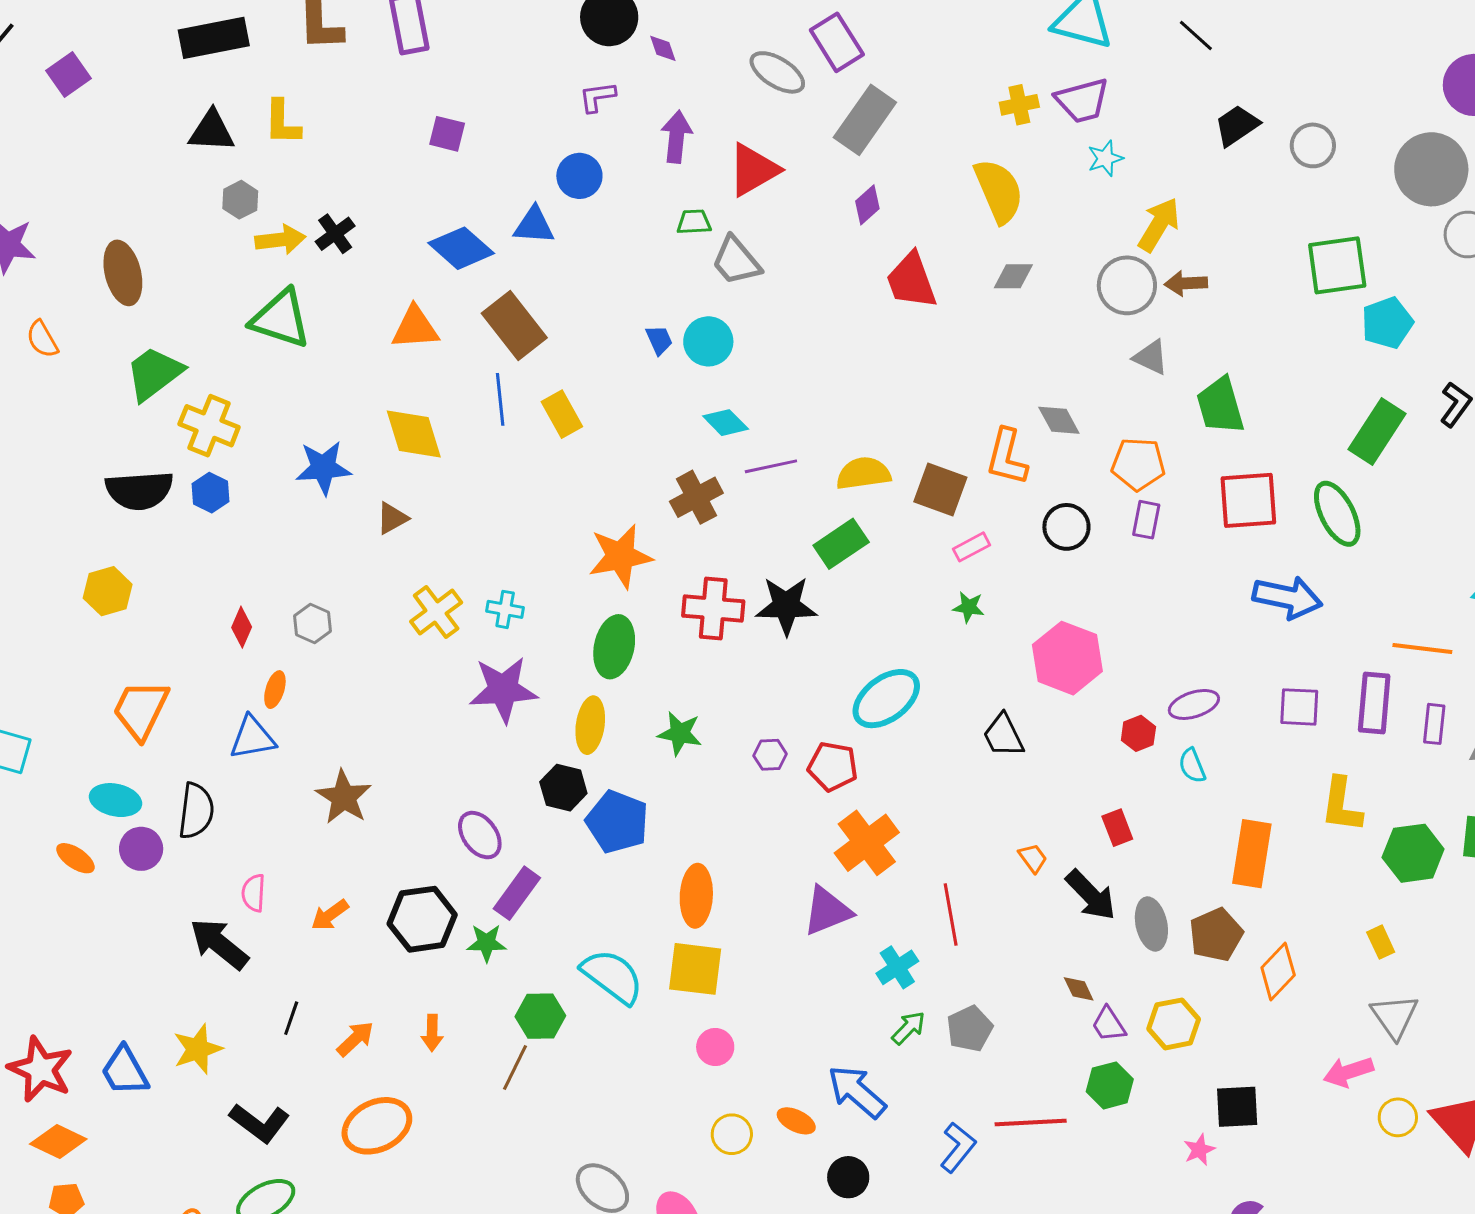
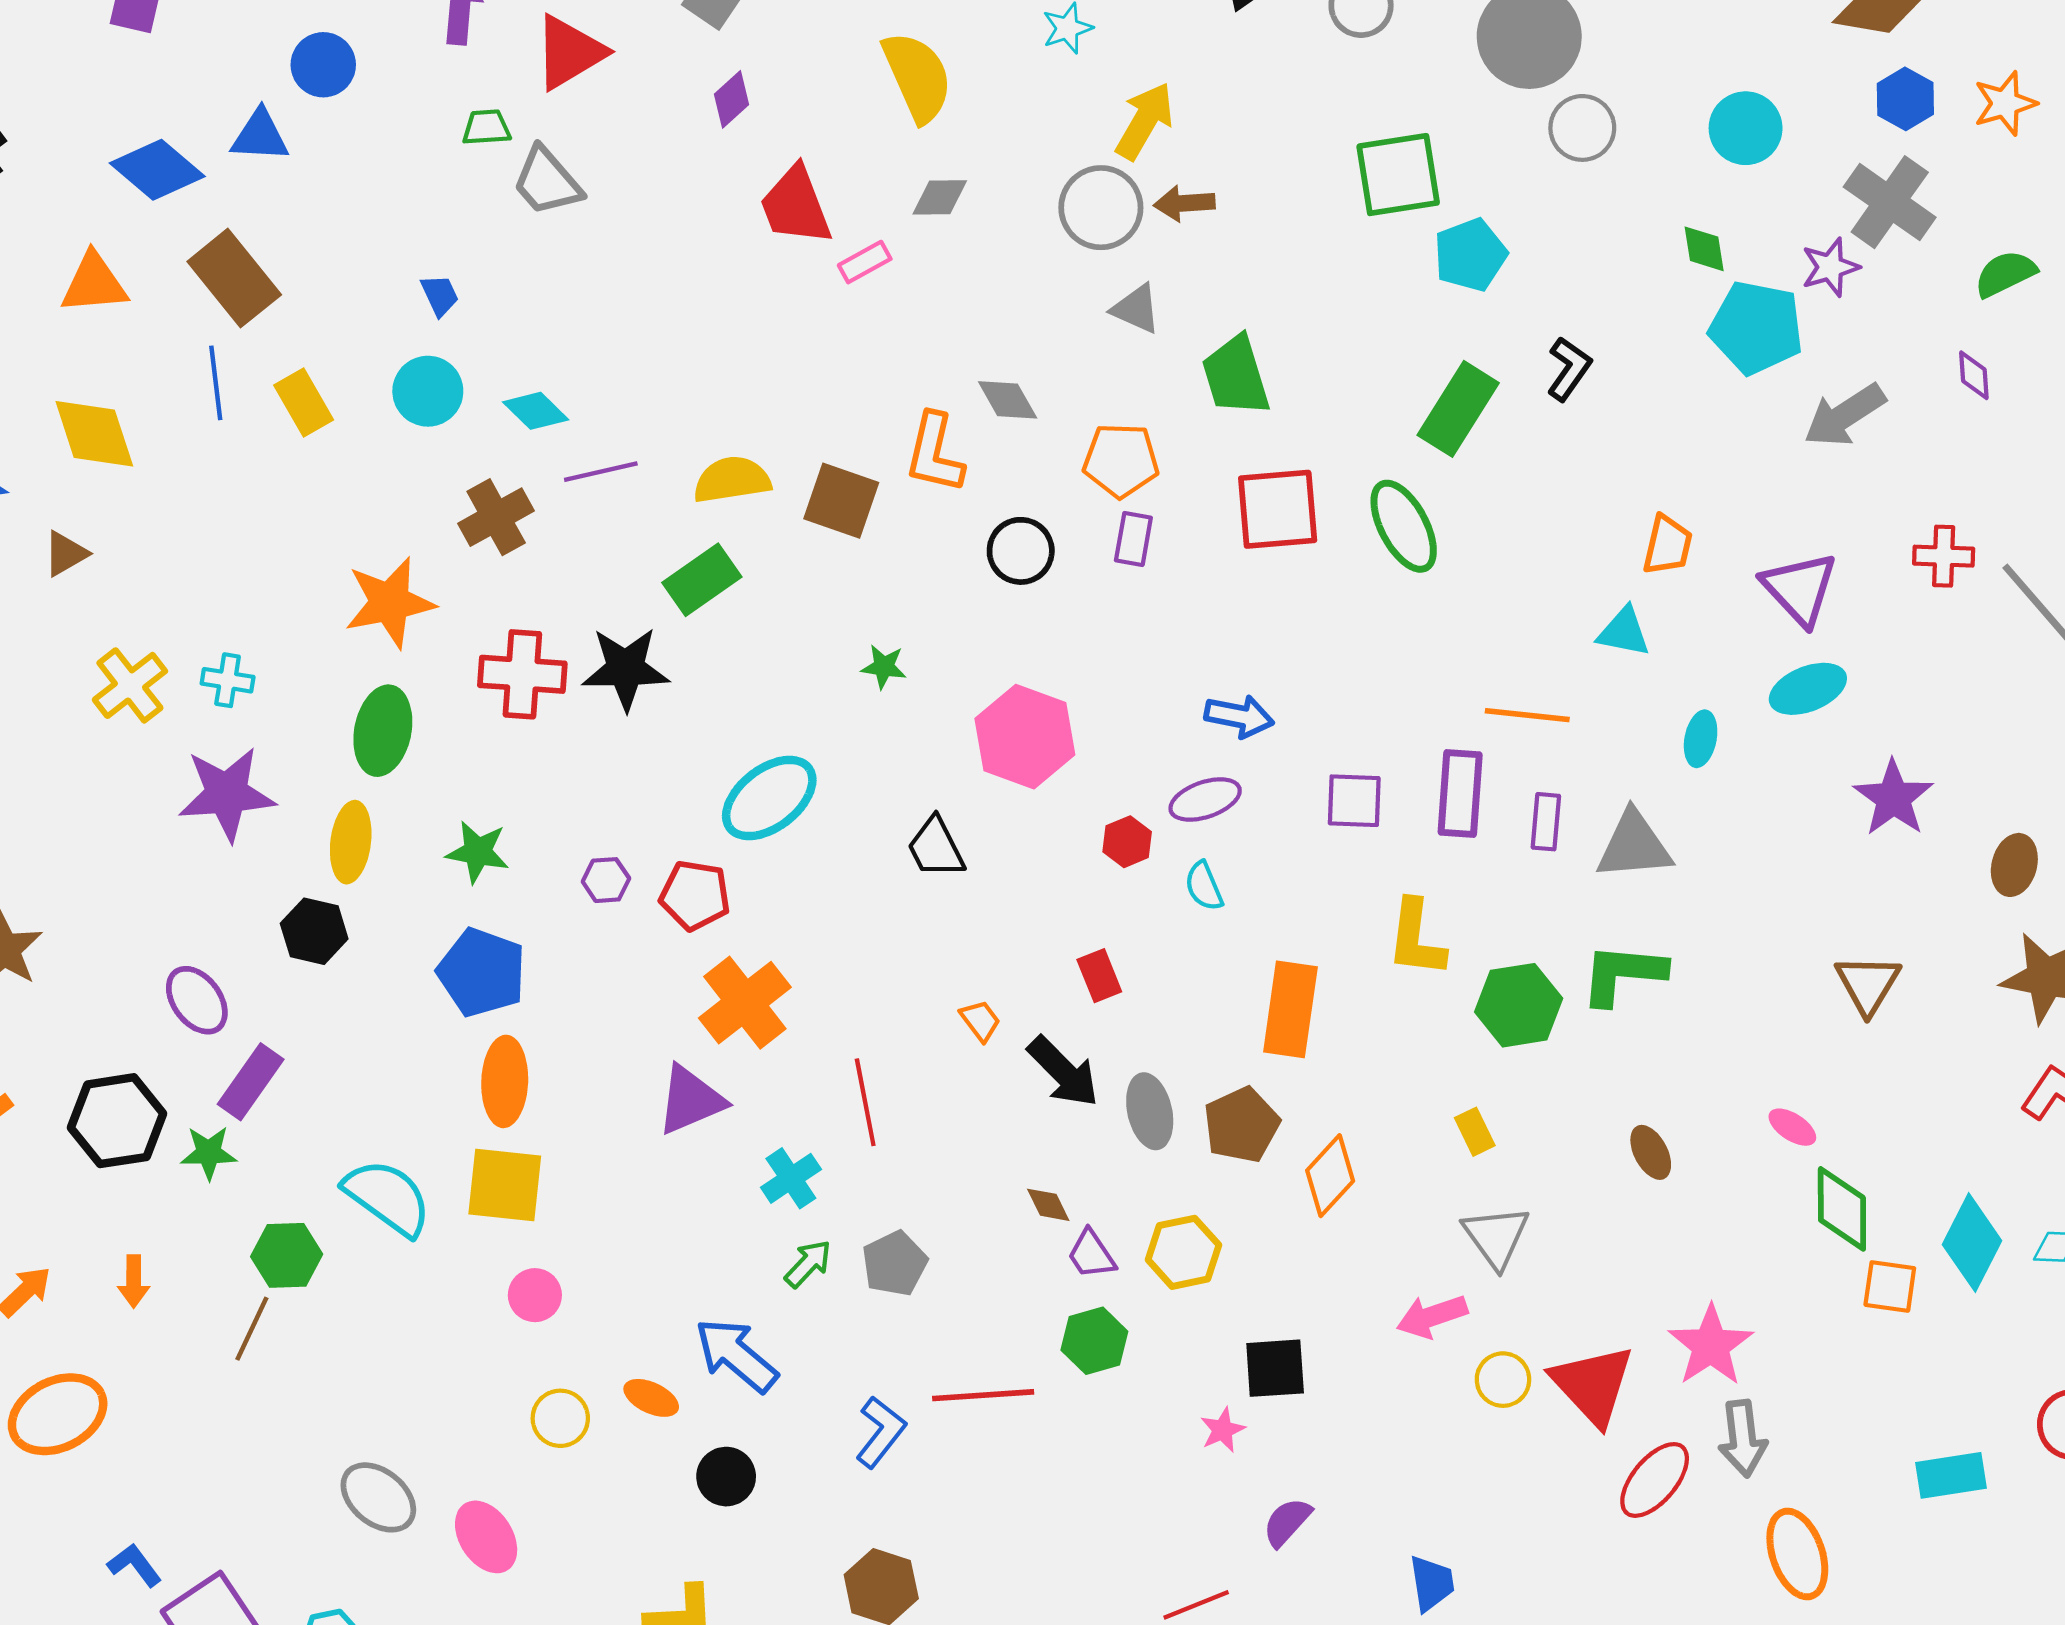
cyan circle: (708, 341) -> (428, 391), moved
pink rectangle: (971, 547) -> (865, 262), moved
blue arrow: (1287, 597) -> (1239, 716), moved, size x0.7
blue pentagon: (617, 822) -> (482, 972), moved

